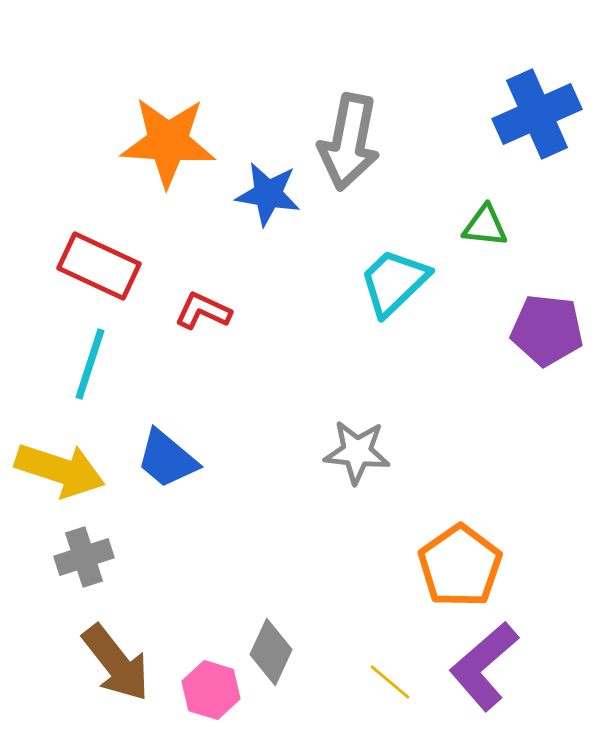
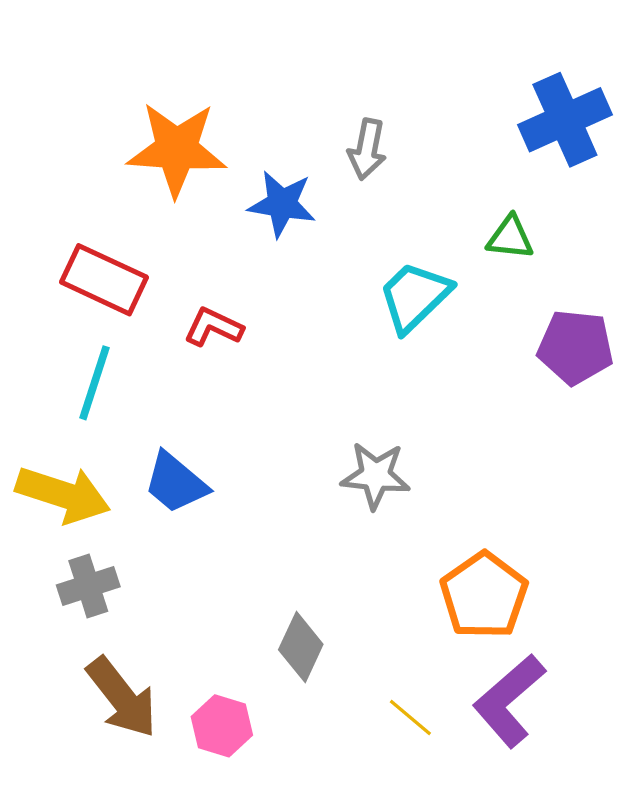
gray arrow: (349, 142) -> (367, 149), size x0.6
gray diamond: (271, 652) -> (301, 647), moved

